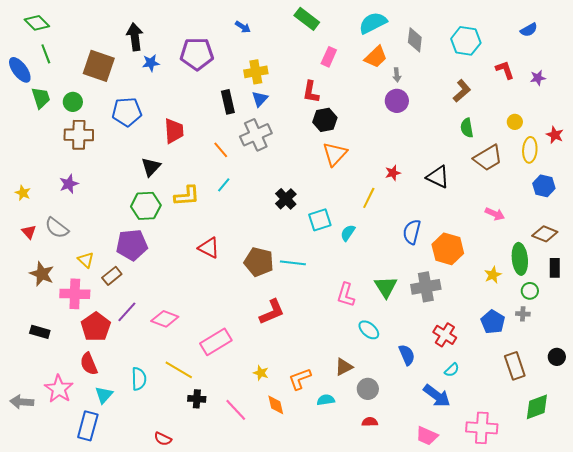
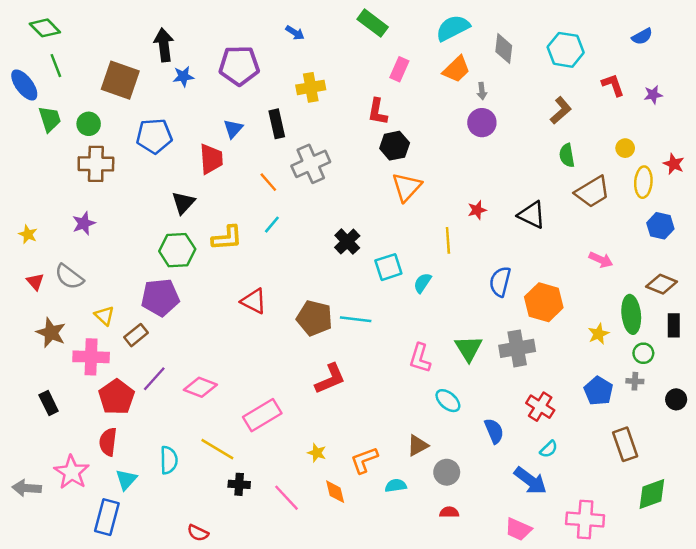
blue triangle: (260, 99) -> (233, 129), moved
yellow line: (369, 198) -> (448, 240), turned -30
black rectangle: (40, 332) -> (49, 403), turned 48
black circle: (557, 357) -> (676, 399), moved
red semicircle: (89, 364) -> (108, 442), turned 30

